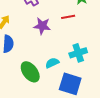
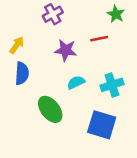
cyan semicircle: (52, 63) -> (76, 82), moved

